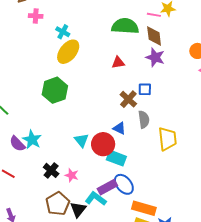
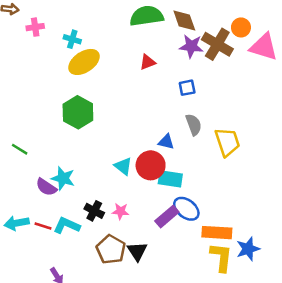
yellow ellipse: (68, 52) -> (84, 62), turned 30
brown cross: (128, 99) -> (217, 44), moved, size x1.4
cyan L-shape: (96, 199) -> (67, 225), moved

